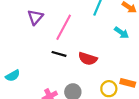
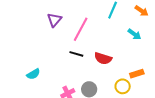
orange rectangle: (128, 83) -> (137, 74), moved, turned -32

